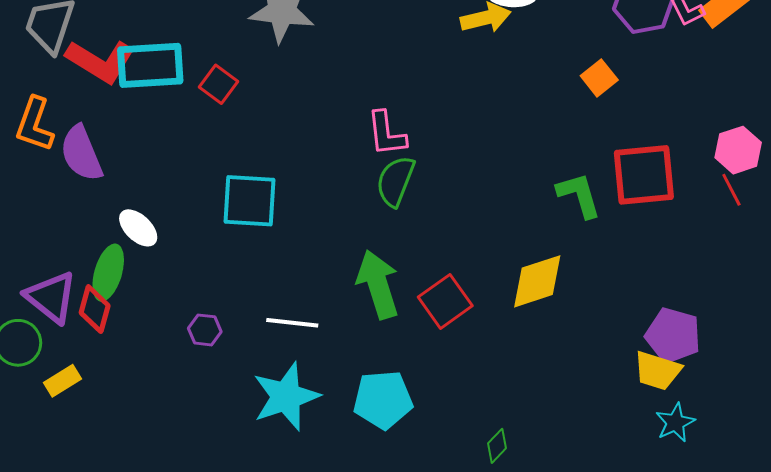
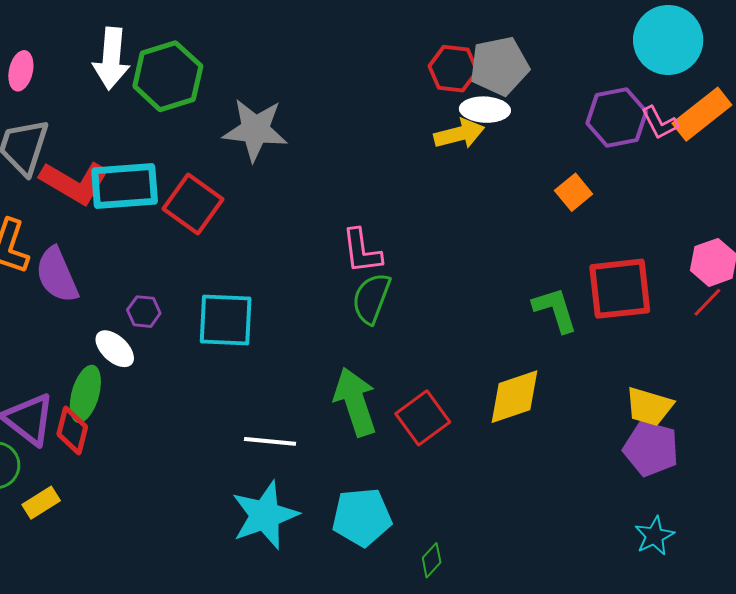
red square: (219, 84) -> (193, 204), size x1.5
red line: (731, 190) -> (707, 302), turned 72
purple hexagon: (205, 330) -> (144, 312), moved
yellow trapezoid: (657, 371) -> (649, 407), moved
green diamond: (497, 446) -> (432, 560), moved

